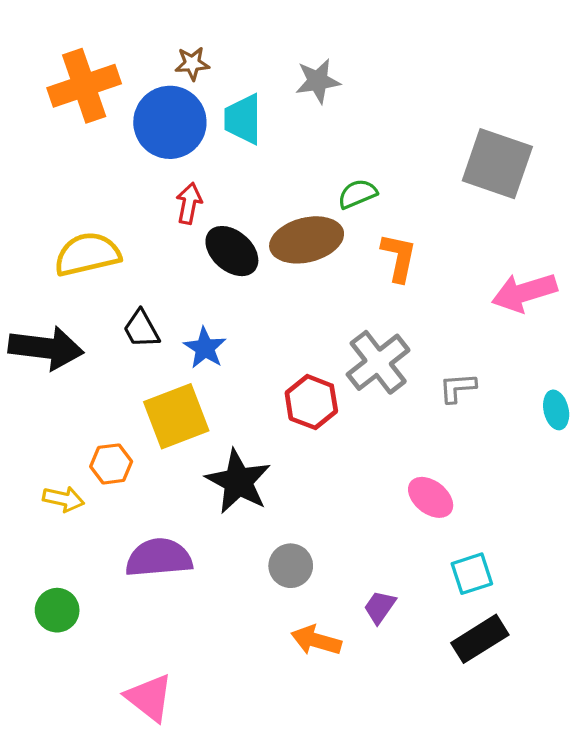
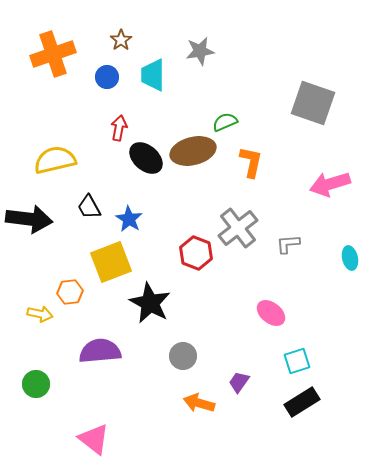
brown star: (192, 64) -> (121, 40), turned -30
blue circle: (170, 122) -> (107, 77), size x0.5

